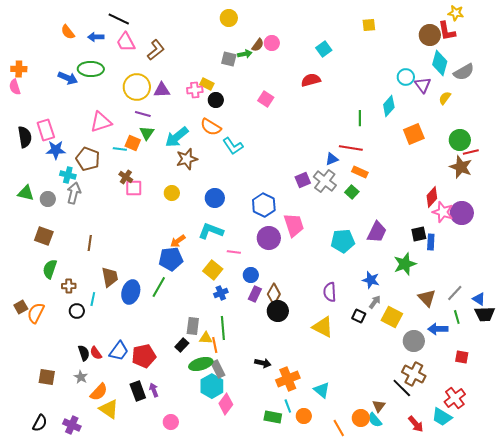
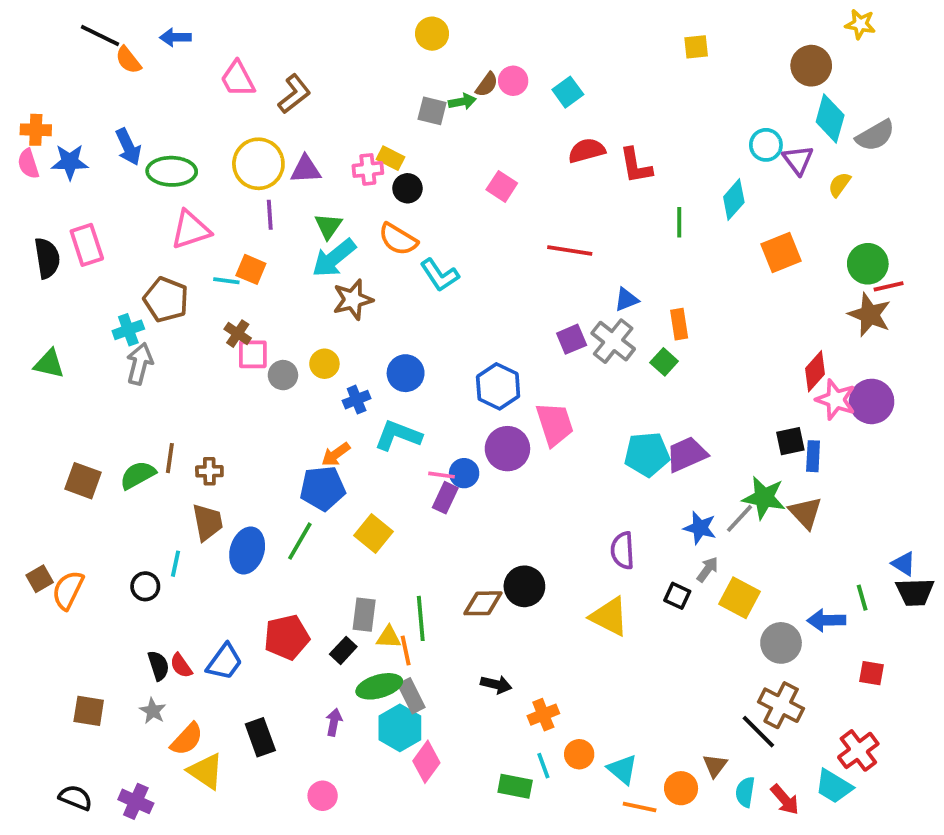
black line: (119, 19) -> (100, 35), moved
red L-shape: (447, 31) -> (636, 166), moved
blue arrow: (96, 37) -> (175, 37), moved
cyan square: (324, 49) -> (568, 92), moved
green ellipse: (91, 69) -> (172, 171), moved
blue arrow: (68, 78) -> (128, 147), turned 42
purple line: (143, 114) -> (270, 215), turned 70
green triangle: (147, 133) -> (328, 226), moved
red line: (351, 148) -> (570, 251), moved
blue star: (56, 150) -> (70, 162), moved
orange rectangle: (360, 172) -> (679, 324), turned 56
cyan cross: (68, 175) -> (128, 330), turned -35
gray circle: (48, 199) -> (283, 375), moved
purple trapezoid: (377, 232) -> (687, 454), moved, turned -140
brown square: (44, 236) -> (83, 481), moved
green star: (405, 264) -> (764, 498), turned 30
green semicircle: (50, 269) -> (138, 475), moved, turned 42
yellow square: (213, 270) -> (374, 534), moved
blue circle: (251, 275) -> (464, 473), moved
brown cross: (69, 286) -> (209, 471), moved
blue cross: (221, 293) -> (357, 400), moved
gray line: (455, 293) -> (740, 518), moved
purple rectangle: (255, 294) -> (445, 498), moved
brown diamond: (274, 294) -> (483, 603), moved, turned 60
brown triangle: (427, 298) -> (806, 513), moved
red pentagon: (144, 356) -> (287, 637), moved
orange cross: (288, 379) -> (543, 715), size x0.7
purple arrow: (154, 390) -> (334, 722), moved, turned 32
cyan triangle: (322, 390) -> (623, 769), moved
orange circle: (304, 416) -> (579, 754), moved
cyan semicircle: (375, 420) -> (745, 792), moved, turned 49
black semicircle: (40, 423) -> (75, 798), turned -96
orange line: (339, 428) -> (640, 807), turned -48

